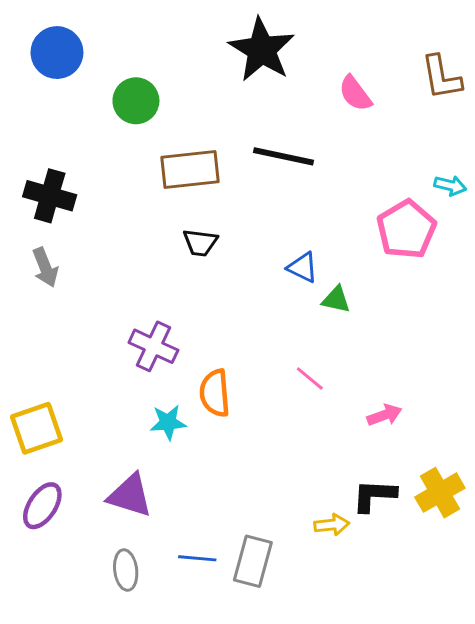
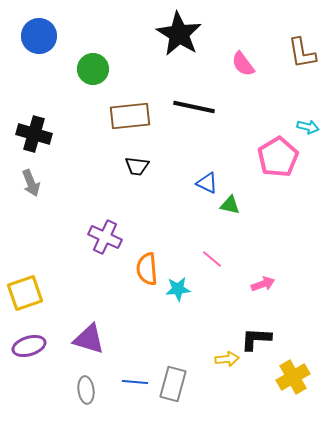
cyan star: (168, 422) -> (178, 289), moved
yellow cross: (440, 493) -> (293, 377), moved
purple ellipse: (42, 506) -> (29, 346), turned 40

